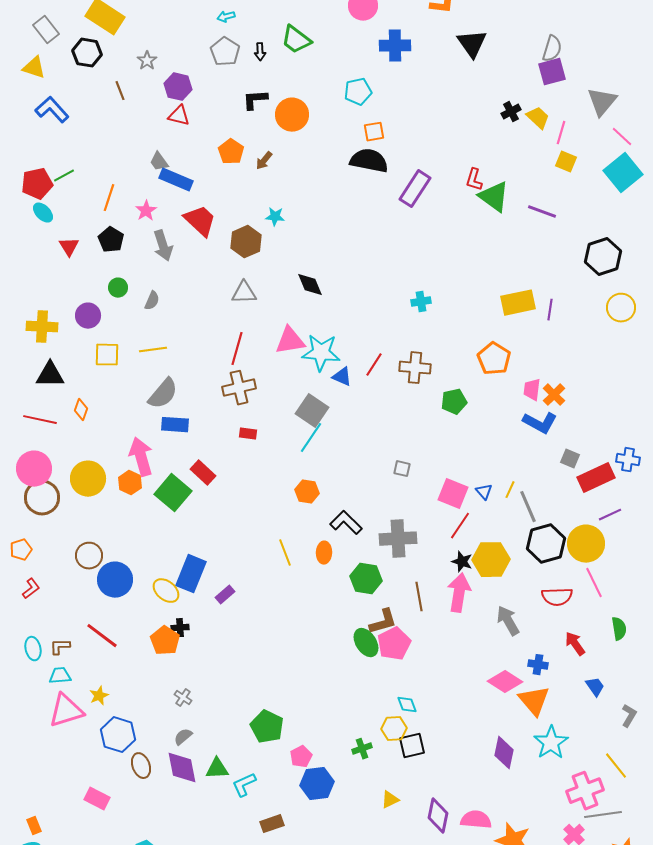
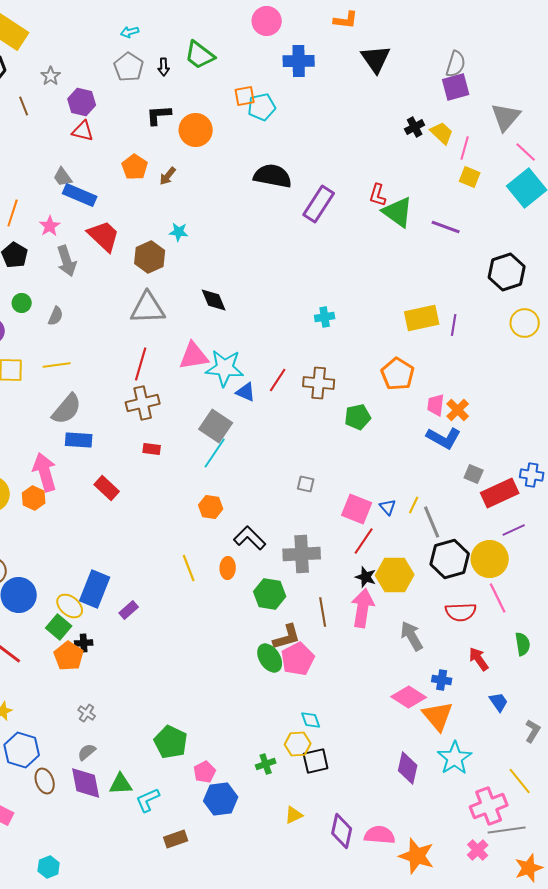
orange square: (374, 132) -> (245, 96), moved
gray triangle: (244, 293) -> (148, 308), size x1.4
green square: (173, 493) -> (59, 627), moved, size x0.7

